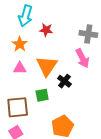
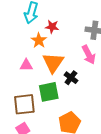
orange star: (20, 44) -> (39, 40), moved
green square: (42, 95) -> (49, 92), size x1.5

